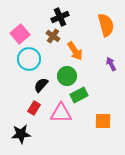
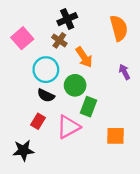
cyan circle: (29, 59) -> (46, 70), moved
black semicircle: (41, 85) -> (46, 95), turned -105
green rectangle: (79, 95) -> (89, 107), turned -42
pink triangle: (61, 113) -> (68, 127), turned -30

